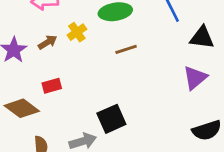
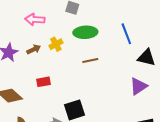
red rectangle: (52, 86) -> (44, 82), moved

